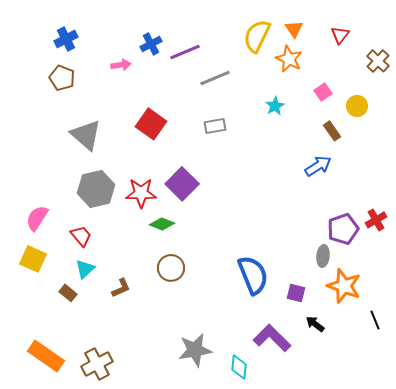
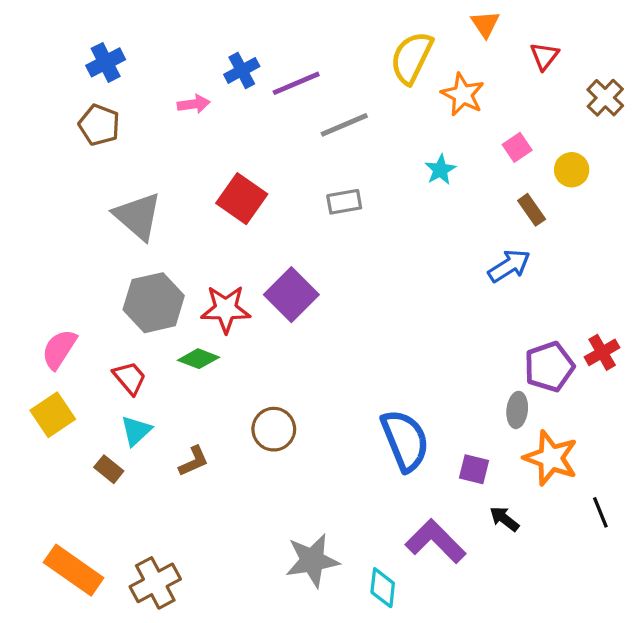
orange triangle: (294, 29) -> (485, 24), moved
green diamond: (162, 224) -> (198, 359), moved
yellow square: (33, 259) -> (53, 415), turned 32

